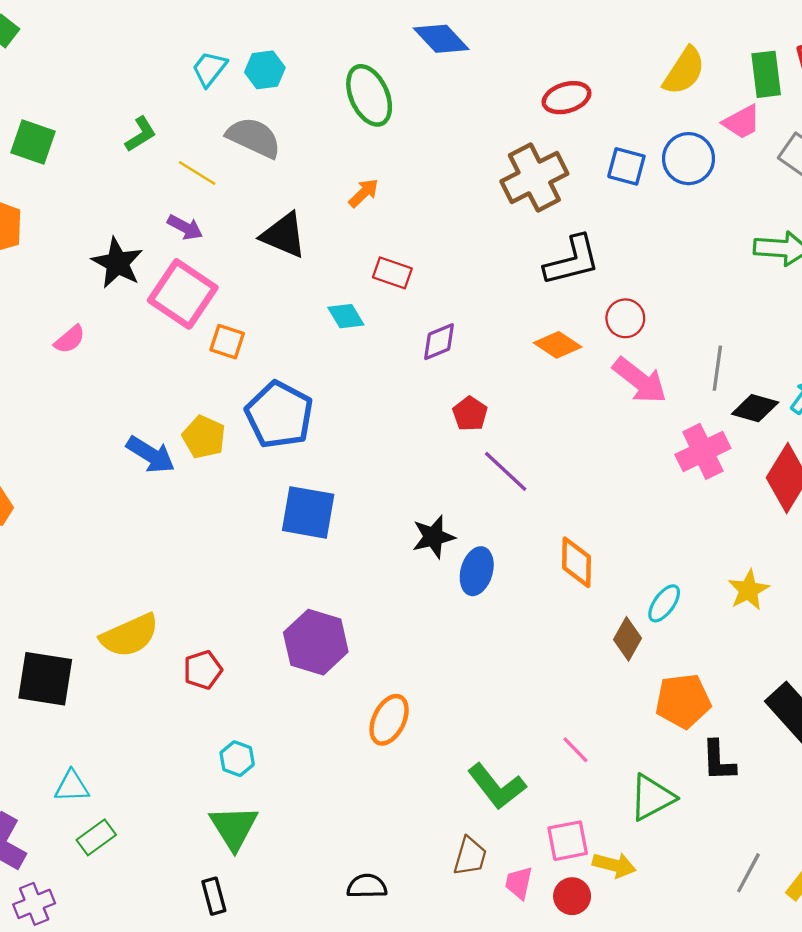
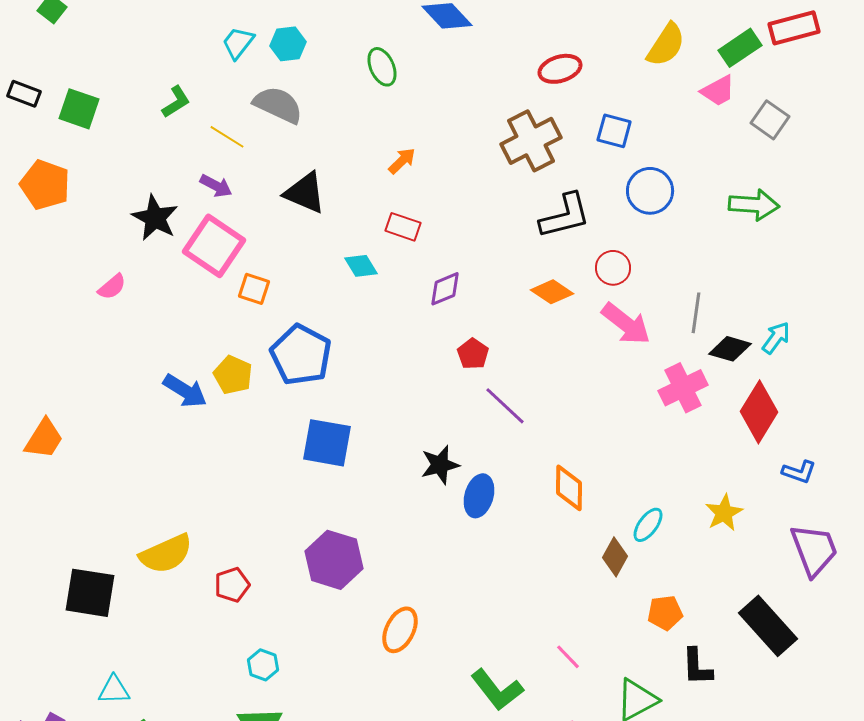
green rectangle: (766, 74) -> (740, 48), turned 63
green ellipse: (369, 95) -> (382, 67), size x0.7
blue circle: (689, 159) -> (650, 191), moved
orange arrow: (364, 193) -> (402, 161), moved
orange pentagon: (683, 701) -> (665, 613), size x0.7

